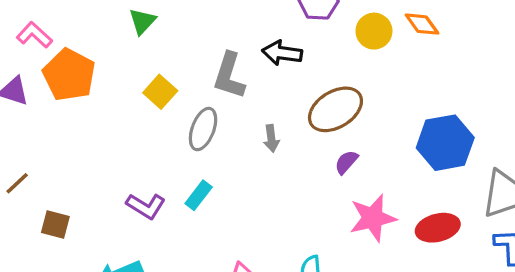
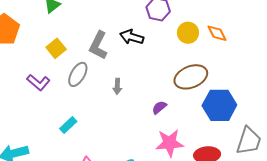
brown ellipse: (335, 109) -> (191, 77), moved
cyan rectangle: (199, 195) -> (68, 125), moved
purple L-shape: (146, 206) -> (38, 82), moved

